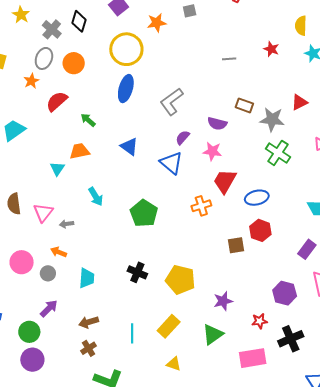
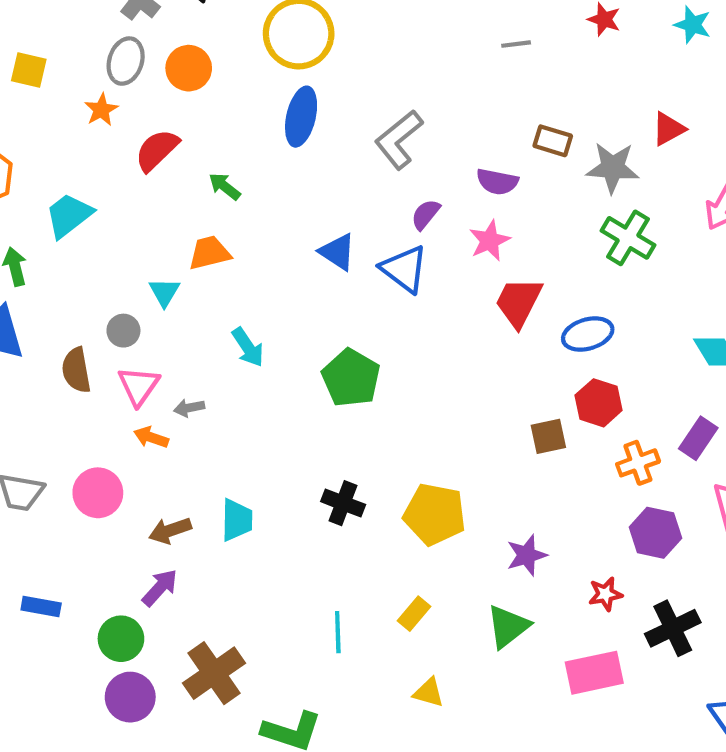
blue triangle: (129, 147) -> (337, 252), moved
pink star: (212, 151) -> (490, 241), turned -30
orange cross: (201, 206) -> (638, 463), moved
orange arrow: (59, 252) -> (151, 437), moved
gray circle: (48, 273) -> (123, 331), moved
brown arrow: (89, 322) -> (170, 530), moved
yellow rectangle: (169, 326) -> (414, 614), size x0.7
brown cross: (89, 348) -> (214, 673), moved, size x1.8

